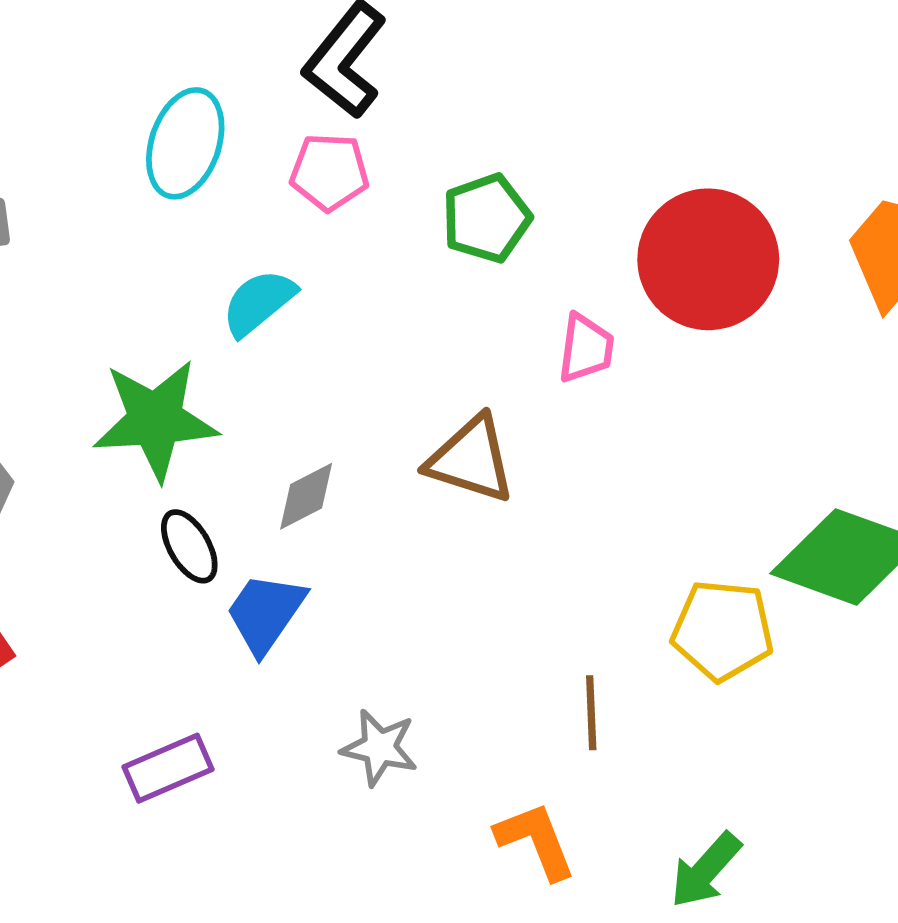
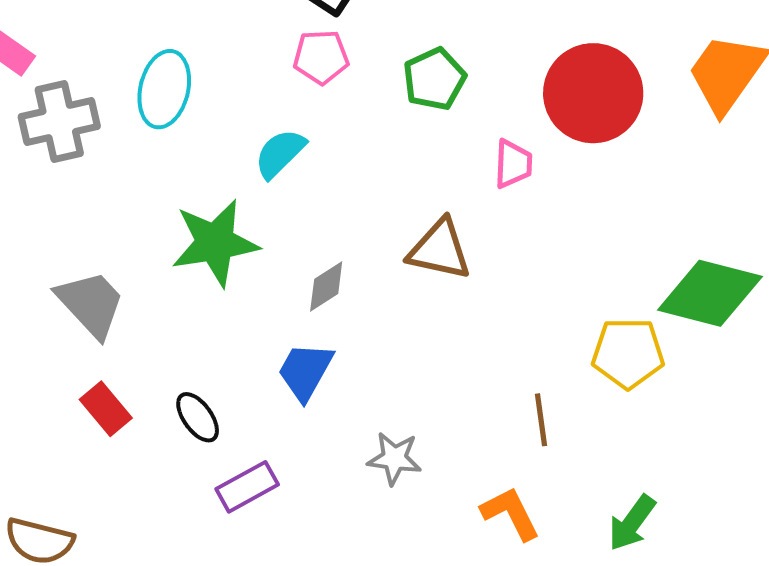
cyan ellipse: (185, 143) -> (164, 89), moved
black ellipse: (189, 546) -> (198, 417), moved

